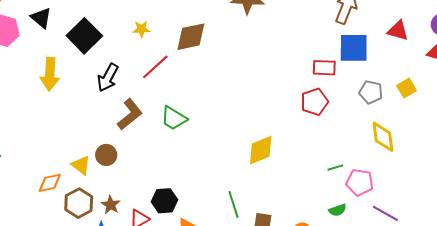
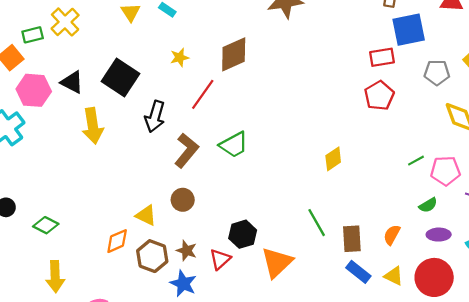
black triangle: (41, 18) -> (72, 82), moved
green trapezoid: (174, 118) -> (234, 145), turned -48
yellow diamond: (261, 150) -> (333, 159), size x0.7
brown circle: (106, 155) -> (183, 200), moved

